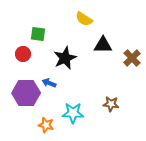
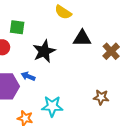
brown star: (111, 104) -> (101, 97), moved

